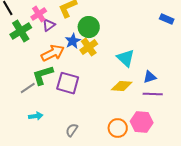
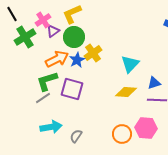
green circle: (89, 27) -> (74, 37), moved
blue star: (73, 41) -> (77, 60), moved
cyan triangle: (126, 58) -> (130, 64), turned 30
gray line: (28, 88) -> (43, 98), moved
cyan arrow: (36, 116) -> (51, 127), moved, size x1.5

